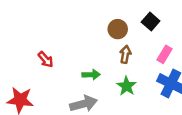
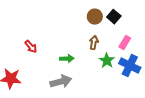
brown circle: (118, 29) -> (95, 17), moved
green star: (127, 86) -> (107, 61), moved

